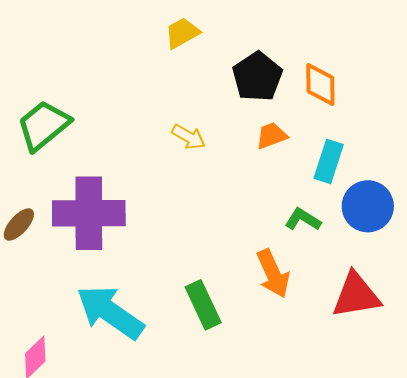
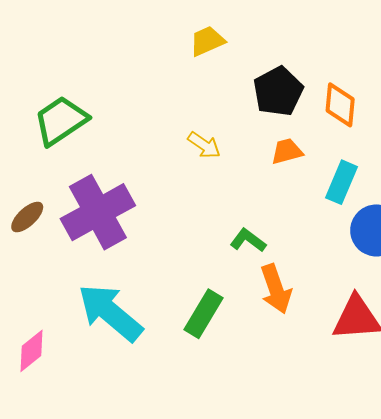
purple cross: (89, 213) -> (98, 212), turned -34
green L-shape: (303, 220) -> (248, 240), moved
green rectangle: (203, 305) -> (203, 314), turned 51

